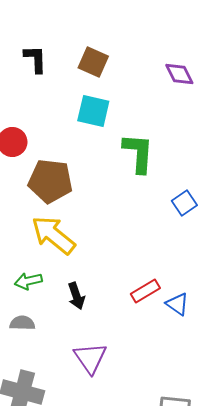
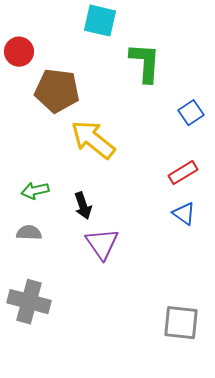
yellow arrow: (53, 235) -> (93, 140), moved
red rectangle: (145, 291) -> (183, 173), moved
purple triangle: (90, 358) -> (102, 244), moved

